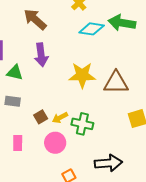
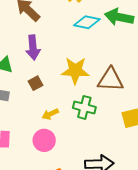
brown square: (41, 117) -> (36, 83), moved
green cross: (82, 124) -> (84, 107), moved

